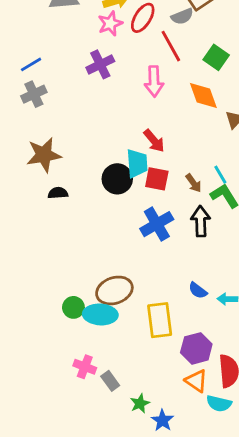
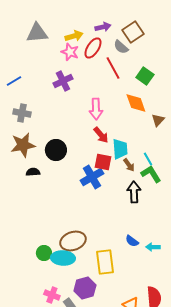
gray semicircle: (182, 16) -> (121, 47), turned 63
pink star: (110, 23) -> (70, 52), turned -30
pink arrow: (154, 81) -> (96, 109), moved
gray cross: (34, 94) -> (22, 113), moved, turned 36
cyan trapezoid: (137, 163) -> (120, 149), moved
black circle: (117, 179) -> (56, 150), moved
blue cross: (157, 224) -> (92, 177), moved
purple hexagon: (196, 348) -> (85, 288), moved

